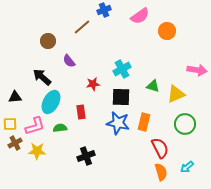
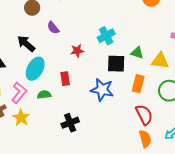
yellow triangle: (176, 94) -> (160, 61), turned 30
black square: (121, 97) -> (116, 64), moved
orange rectangle: (144, 122) -> (138, 84), moved
pink L-shape: (35, 126) -> (19, 93), turned -35
yellow star: (37, 151) -> (21, 118), turned 30

